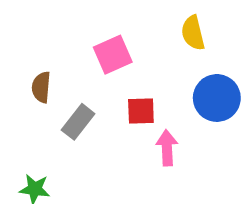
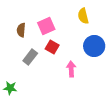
brown semicircle: (41, 87) -> (21, 30), moved
red square: (141, 111) -> (52, 47), moved, turned 32

